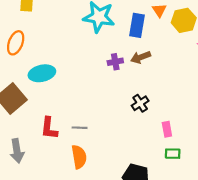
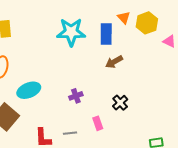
purple cross: (115, 62) -> (76, 96), moved
pink rectangle: (167, 129) -> (98, 123), moved

